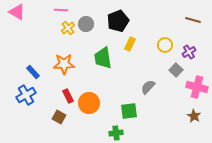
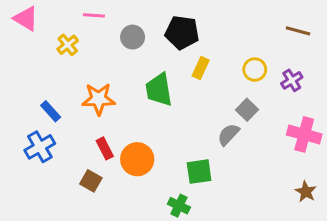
black pentagon: (118, 21) -> (182, 32), turned 30
yellow cross: (68, 28) -> (68, 45), moved
gray square: (176, 70) -> (247, 110), moved
brown star: (194, 116) -> (306, 192), moved
green cross: (116, 133) -> (179, 206), turned 32

